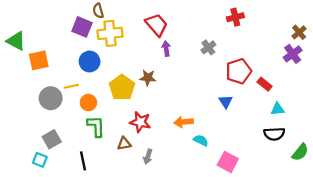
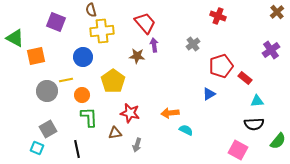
red cross: (235, 17) -> (218, 16), turned 35
purple square: (82, 27) -> (56, 22), moved
brown cross: (299, 32) -> (277, 12), moved
brown star: (148, 78) -> (137, 56), moved
blue triangle: (226, 101) -> (209, 94), turned 32
pink square: (228, 162) -> (238, 150), moved

